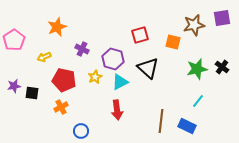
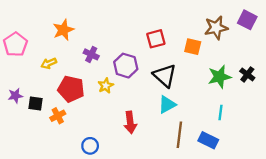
purple square: (222, 18) -> (247, 20), turned 36
cyan triangle: (120, 82) -> (167, 105), moved
cyan line: (198, 101) -> (221, 112), turned -32
orange cross: (61, 107) -> (58, 116), moved

